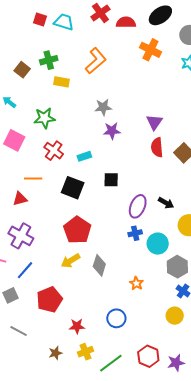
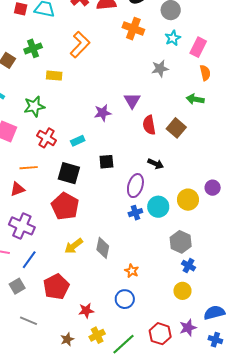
yellow rectangle: (62, 82) -> (54, 76), moved
gray star: (103, 107) -> (160, 69), moved
purple triangle: (154, 122) -> (132, 101), moved
black arrow: (166, 203) -> (156, 164), moved
red pentagon: (77, 230) -> (65, 206), moved
cyan circle: (158, 244) -> (158, 207), moved
orange star: (136, 283) -> (132, 271), moved
purple star: (176, 363) -> (188, 328), moved

